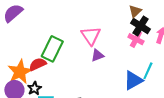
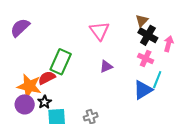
pink triangle: (91, 36) -> (99, 31), moved
pink cross: (136, 39) -> (146, 58), moved
orange star: (20, 72) -> (29, 86), turned -30

